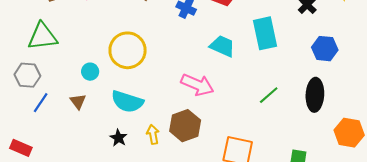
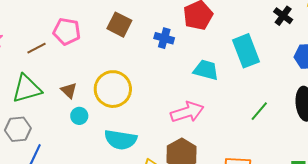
pink arrow: (197, 85) -> (187, 112), turned -32
brown triangle: (78, 101) -> (69, 90), moved

